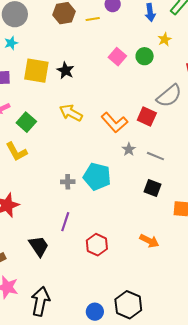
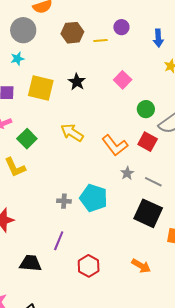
green circle: (145, 56) -> (146, 109), moved
black star: (66, 70) -> (77, 82), moved
black square: (152, 188) -> (148, 213), size x1.6
black trapezoid: (39, 246) -> (30, 263), turned -55

